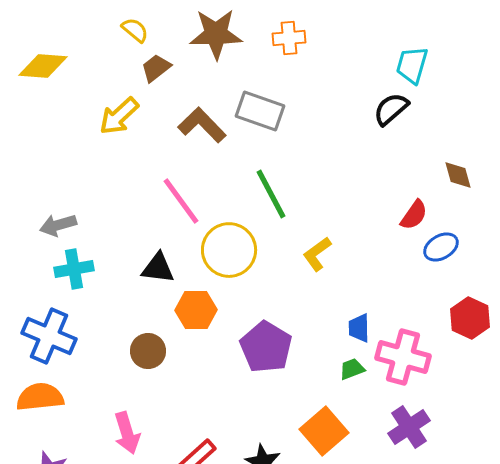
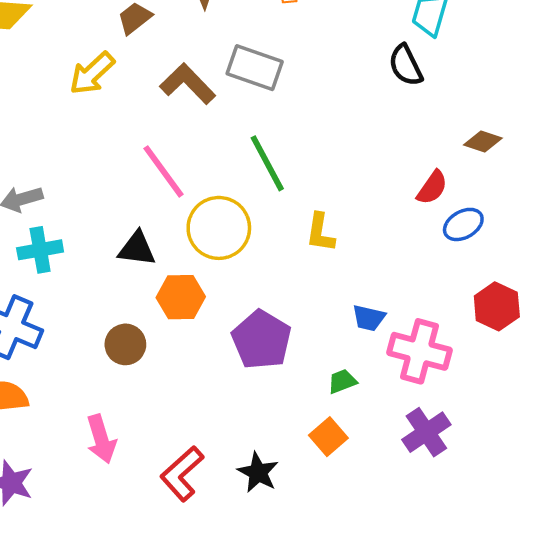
black semicircle: (391, 109) -> (406, 65), turned -75
brown diamond: (458, 175) -> (483, 141), turned -56
yellow L-shape: (317, 254) -> (320, 233), turned -45
blue trapezoid: (359, 328) -> (369, 318), turned -76
green trapezoid: (352, 369) -> (342, 381), moved
orange square: (324, 431) -> (328, 437), size x0.7

